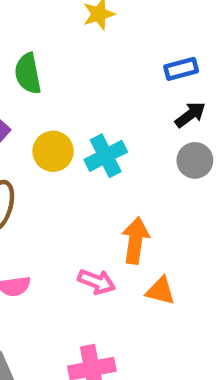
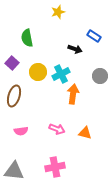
blue rectangle: (181, 69) -> (94, 36), turned 48
black arrow: (190, 115) -> (75, 49), moved, turned 56
orange arrow: (135, 240) -> (73, 94), moved

